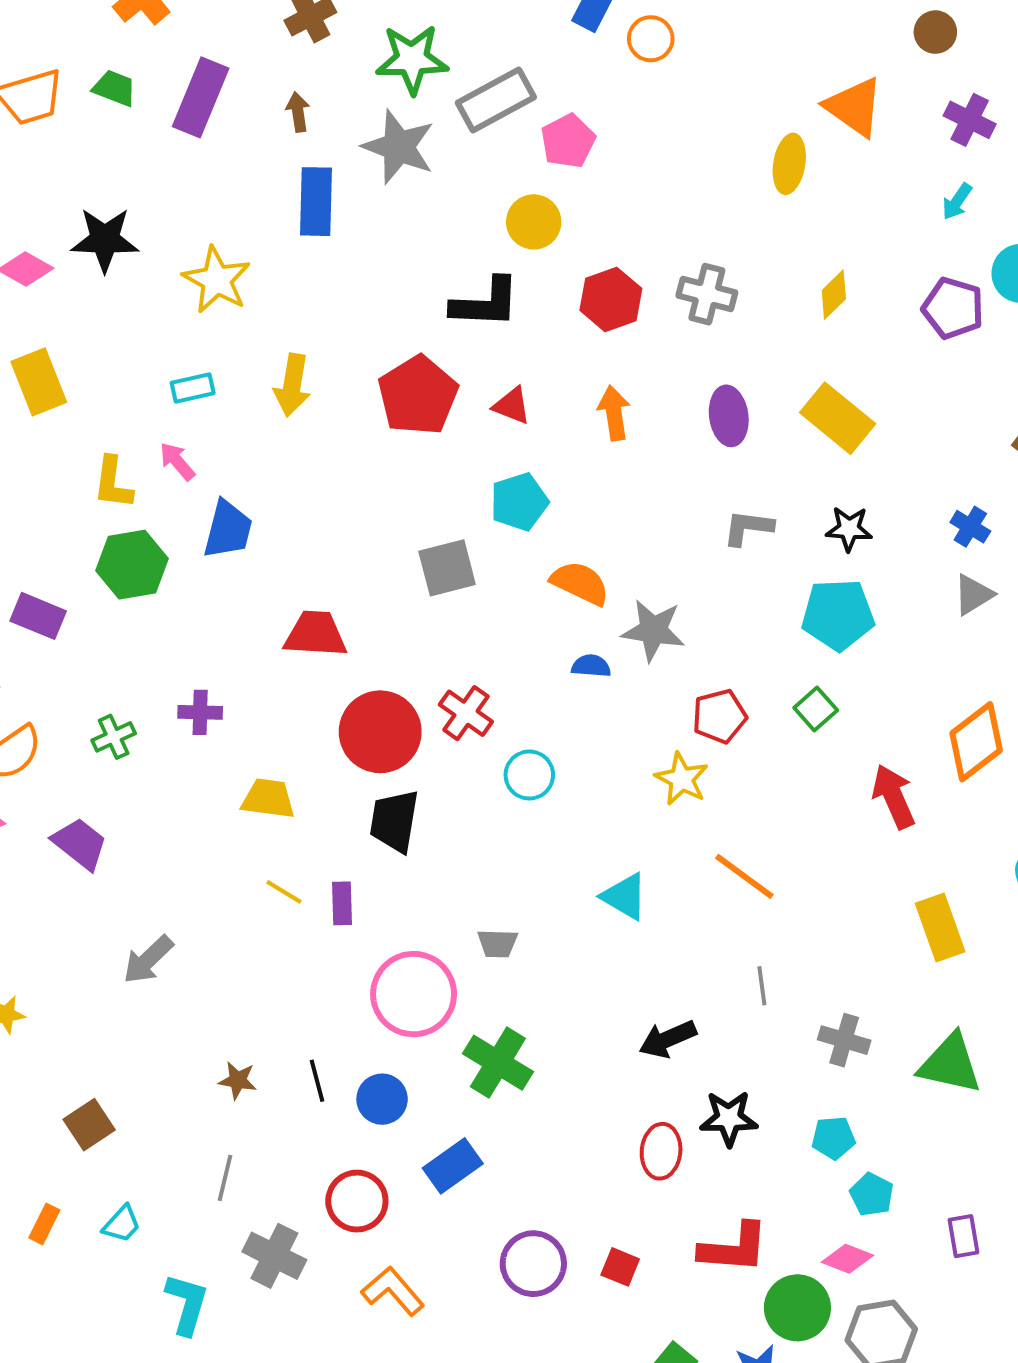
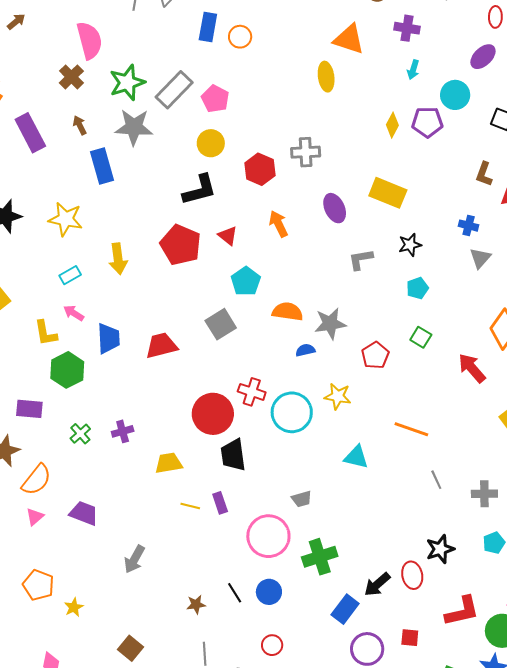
purple rectangle: (201, 97) -> (30, 133), turned -33
yellow diamond: (834, 295) -> (392, 125), moved
red triangle: (512, 406) -> (228, 236), turned 35
cyan pentagon: (838, 615) -> (417, 288), size x0.6
red trapezoid: (315, 634) -> (161, 346), moved
green cross: (114, 737) -> (80, 434), moved
cyan circle: (529, 775) -> (292, 412), size x1.6
yellow star: (682, 779) -> (338, 396), moved
black arrow: (668, 1039) -> (377, 584), moved
green cross: (498, 1063) -> (320, 557), turned -32
blue rectangle: (453, 1166) -> (345, 609), moved
red circle: (357, 1201) -> (272, 645), size x0.7

